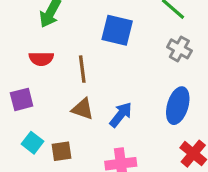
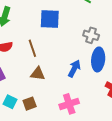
gray cross: (179, 49) -> (91, 35), moved
blue arrow: (121, 115) -> (74, 69), moved

